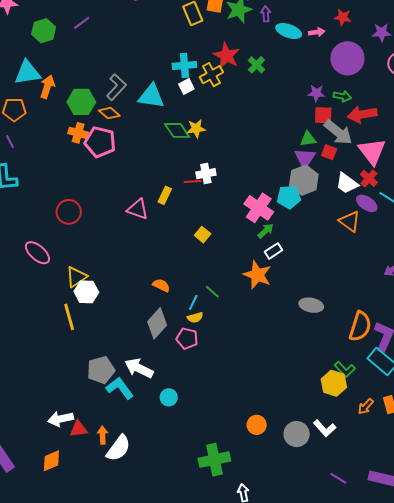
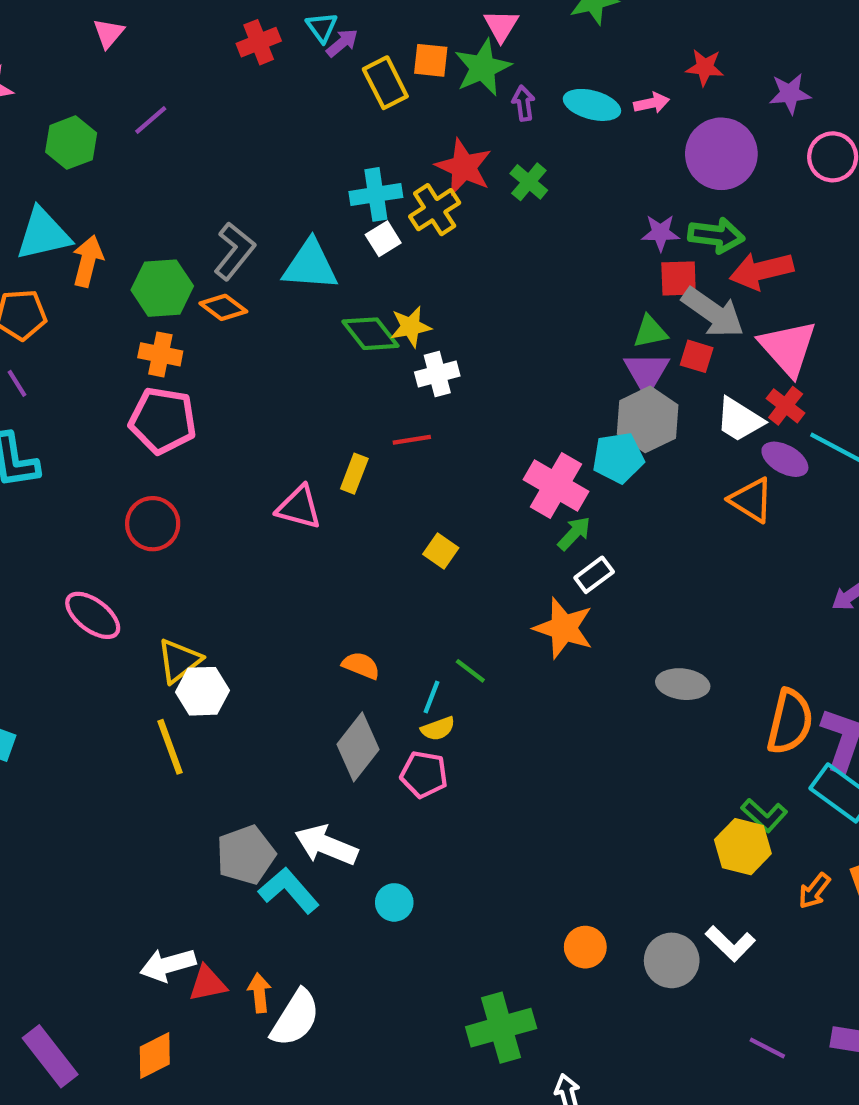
purple arrow: (266, 14) -> (523, 103), moved
green arrow: (342, 96) -> (716, 235), size x1.4
pink pentagon: (100, 142) -> (163, 420), moved
white cross: (206, 174) -> (437, 374), moved

